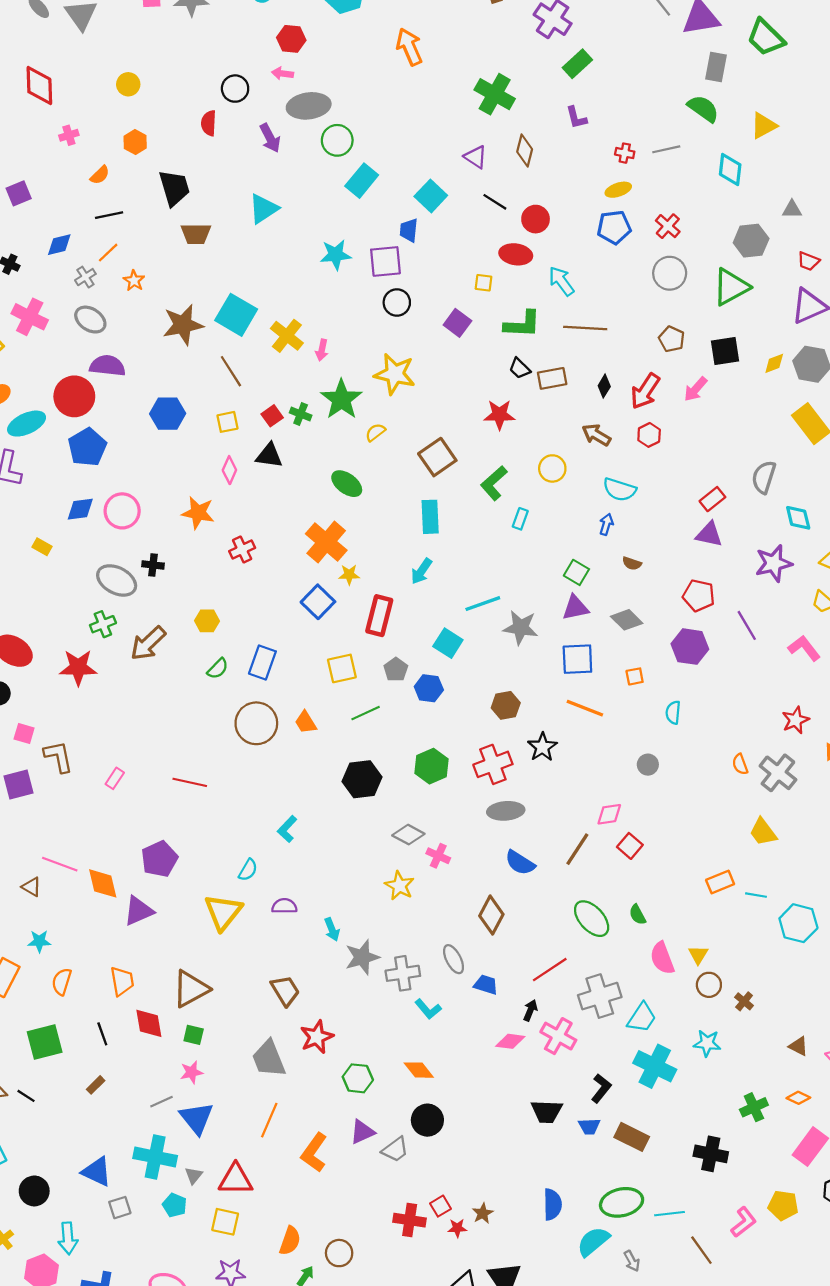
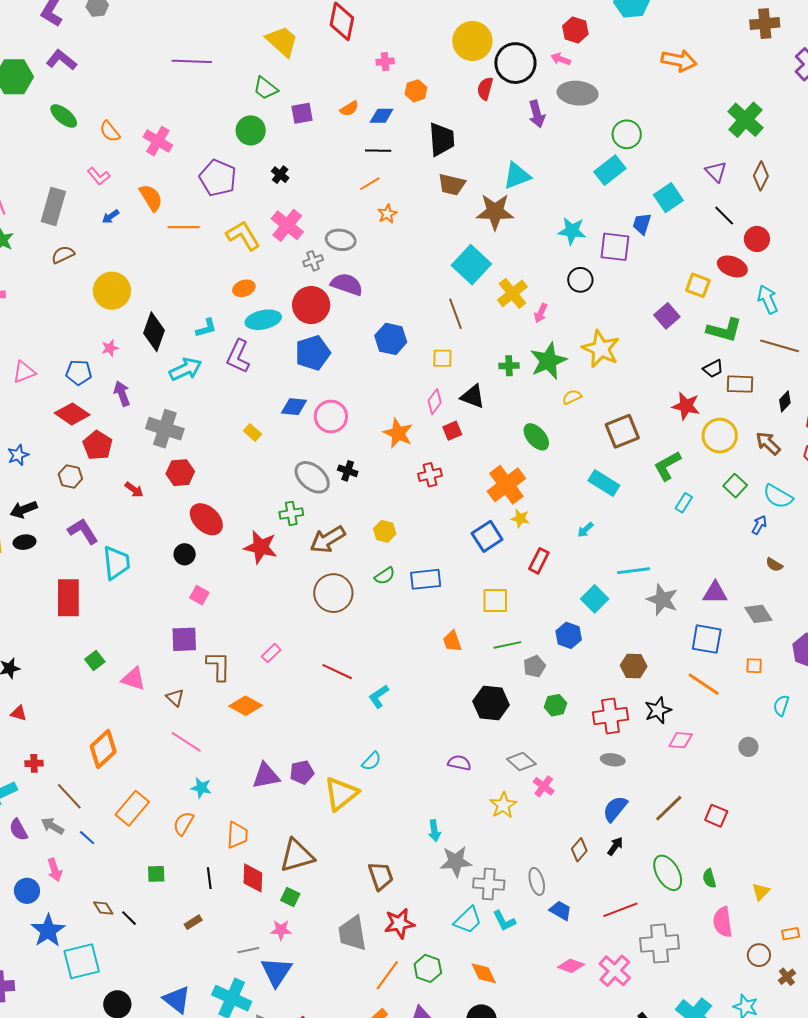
orange arrow: (409, 47) -> (679, 61), turned 112
yellow circle: (128, 84) -> (472, 41), moved, size x1.8
black circle: (235, 89) -> (515, 63), size x1.6
pink cross: (69, 135) -> (385, 62), moved
green circle: (337, 140) -> (627, 134), moved
orange semicircle: (100, 175) -> (349, 109), moved
blue diamond: (59, 245) -> (382, 116), moved
gray cross: (85, 277) -> (313, 261), moved
yellow square: (483, 283) -> (698, 285), size x1.4
black circle: (397, 302) -> (580, 280), moved
gray ellipse: (90, 320) -> (341, 240), turned -36
brown star: (183, 325) -> (495, 212), moved
black trapezoid: (520, 368) -> (713, 369), turned -85
green cross: (301, 414) -> (509, 366), turned -36
red square: (272, 416) -> (452, 431), moved
yellow circle: (552, 468) -> (720, 436), moved, size x1.4
cyan rectangle: (430, 517) -> (604, 483), turned -68
cyan arrow: (421, 571) -> (585, 530), size x0.7
green square: (576, 572) -> (735, 486), moved
red rectangle: (379, 616) -> (539, 561), size x0.7
blue rectangle: (262, 662) -> (426, 579), turned 52
gray pentagon: (396, 669) -> (534, 666), moved
brown circle: (256, 723) -> (333, 593), moved
brown L-shape: (58, 757) -> (219, 666), moved
green hexagon: (431, 766) -> (556, 705), size x0.7
gray ellipse: (506, 811) -> (613, 760), size x0.7
pink diamond: (609, 814) -> (681, 740), moved
cyan L-shape: (287, 829) -> (379, 696), moved
red square: (630, 846) -> (716, 816), turned -30
purple pentagon: (159, 859) -> (302, 772), moved, size x0.7
blue semicircle: (520, 863) -> (615, 809), turned 84
pink line: (60, 864) -> (186, 742), moved
orange rectangle: (720, 882) -> (791, 934), moved, size x0.7
orange diamond: (103, 883) -> (246, 706), moved, turned -60
brown triangle: (32, 887) -> (175, 698), moved
purple semicircle: (284, 906) -> (459, 763), moved
brown diamond: (491, 915) -> (579, 850), size x0.7
cyan star: (39, 941) -> (201, 788), moved
yellow triangle: (698, 955) -> (761, 892), moved
black arrow: (530, 1010) -> (615, 846), moved
cyan trapezoid: (642, 1018) -> (468, 920), moved
green square: (45, 1042) -> (156, 874), size x0.6
orange line: (269, 1120) -> (387, 975), moved

